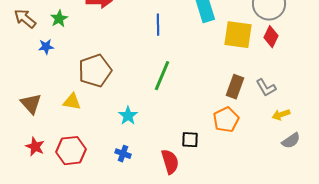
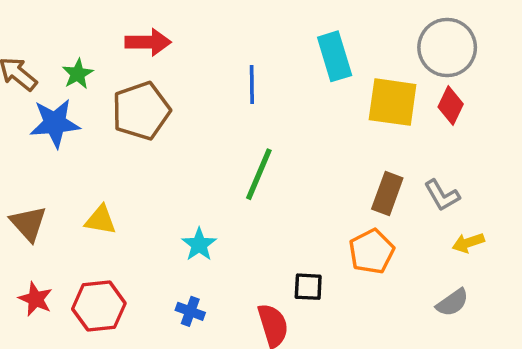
blue star: (46, 47) -> (55, 123), size x1.8
brown pentagon: (95, 71) -> (141, 111), moved
gray semicircle: (291, 141) -> (452, 303), moved

